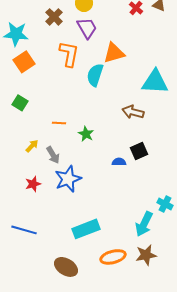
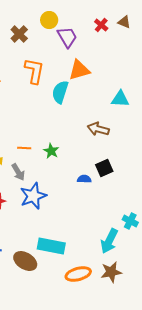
purple trapezoid: (87, 28) -> (67, 37), moved
cyan triangle: (155, 82) -> (120, 99), size x0.7
orange line: (59, 123) -> (24, 148), moved
cyan rectangle: (86, 229) -> (51, 246), turned 32
brown ellipse: (66, 267) -> (25, 261), moved

